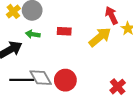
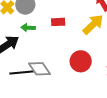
red circle: (65, 80) -> (81, 61), moved

